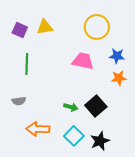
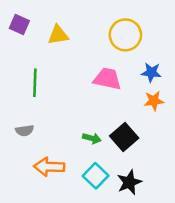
purple square: (20, 30) -> (19, 25), moved

